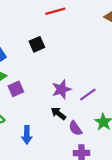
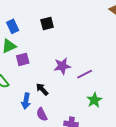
black arrow: (58, 113) -> (42, 89), moved
purple semicircle: (75, 128) -> (42, 114), moved

